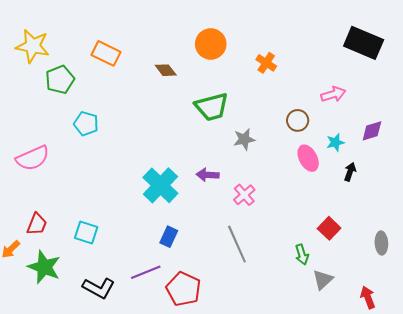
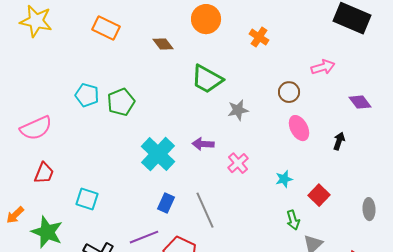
green pentagon: (60, 80) -> (121, 102), moved
green trapezoid: (212, 107) -> (207, 79), turned 44
purple diamond: (372, 131) -> (360, 102), turned 70
cyan star: (335, 142) -> (284, 179), moved
red trapezoid: (37, 224) -> (44, 173), moved
gray line: (237, 244) -> (205, 210), moved

